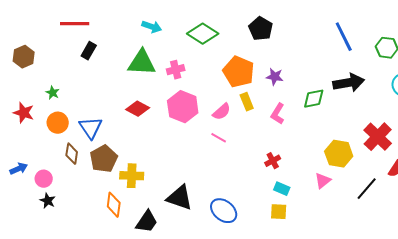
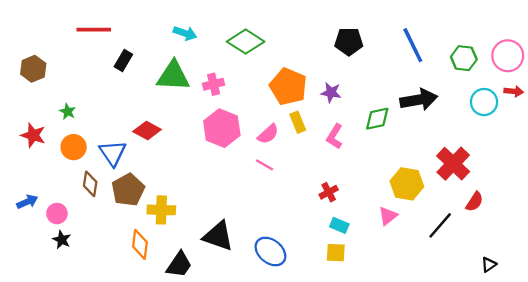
black pentagon: (261, 29) -> (349, 42), moved, turned -30
black rectangle: (89, 51) -> (123, 60), moved
red diamond: (138, 109) -> (147, 130), moved

